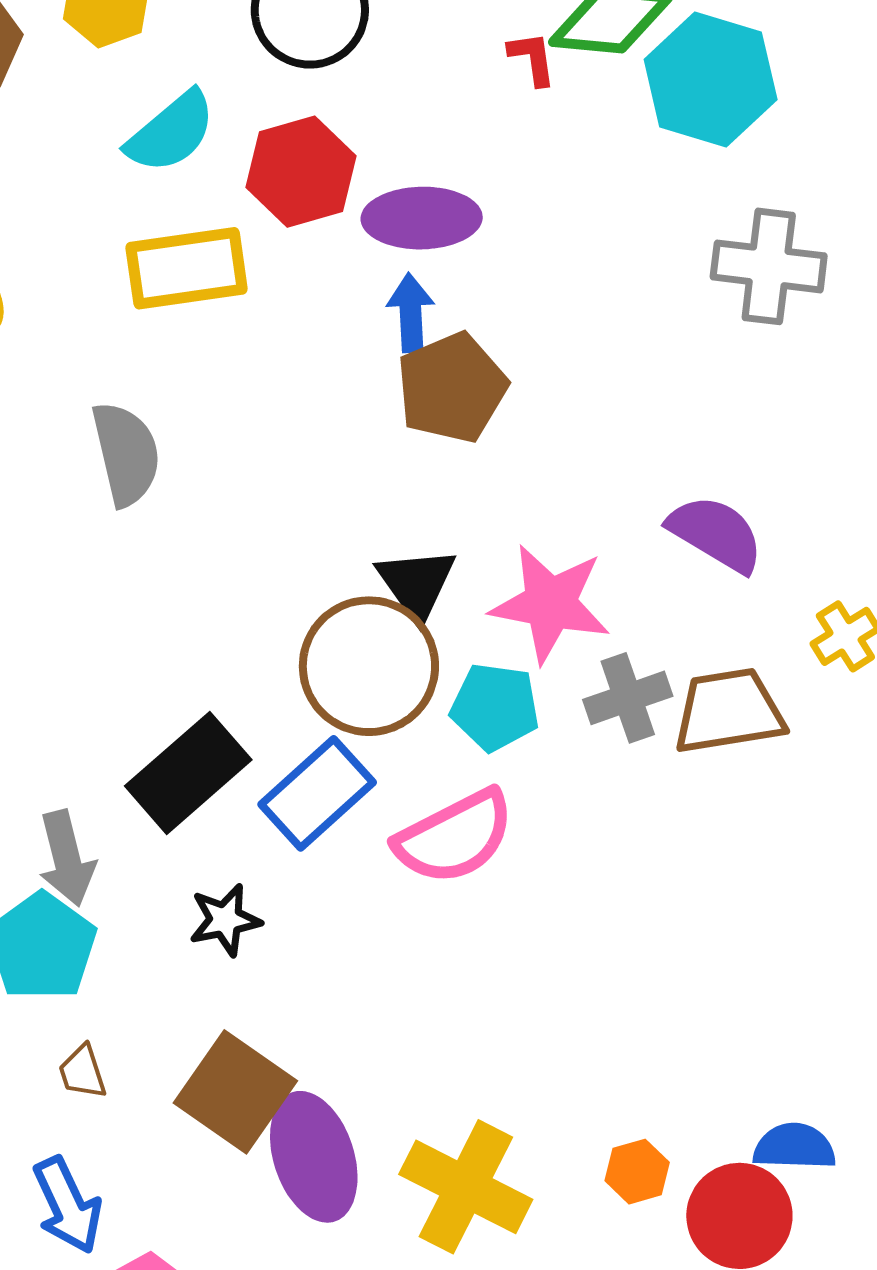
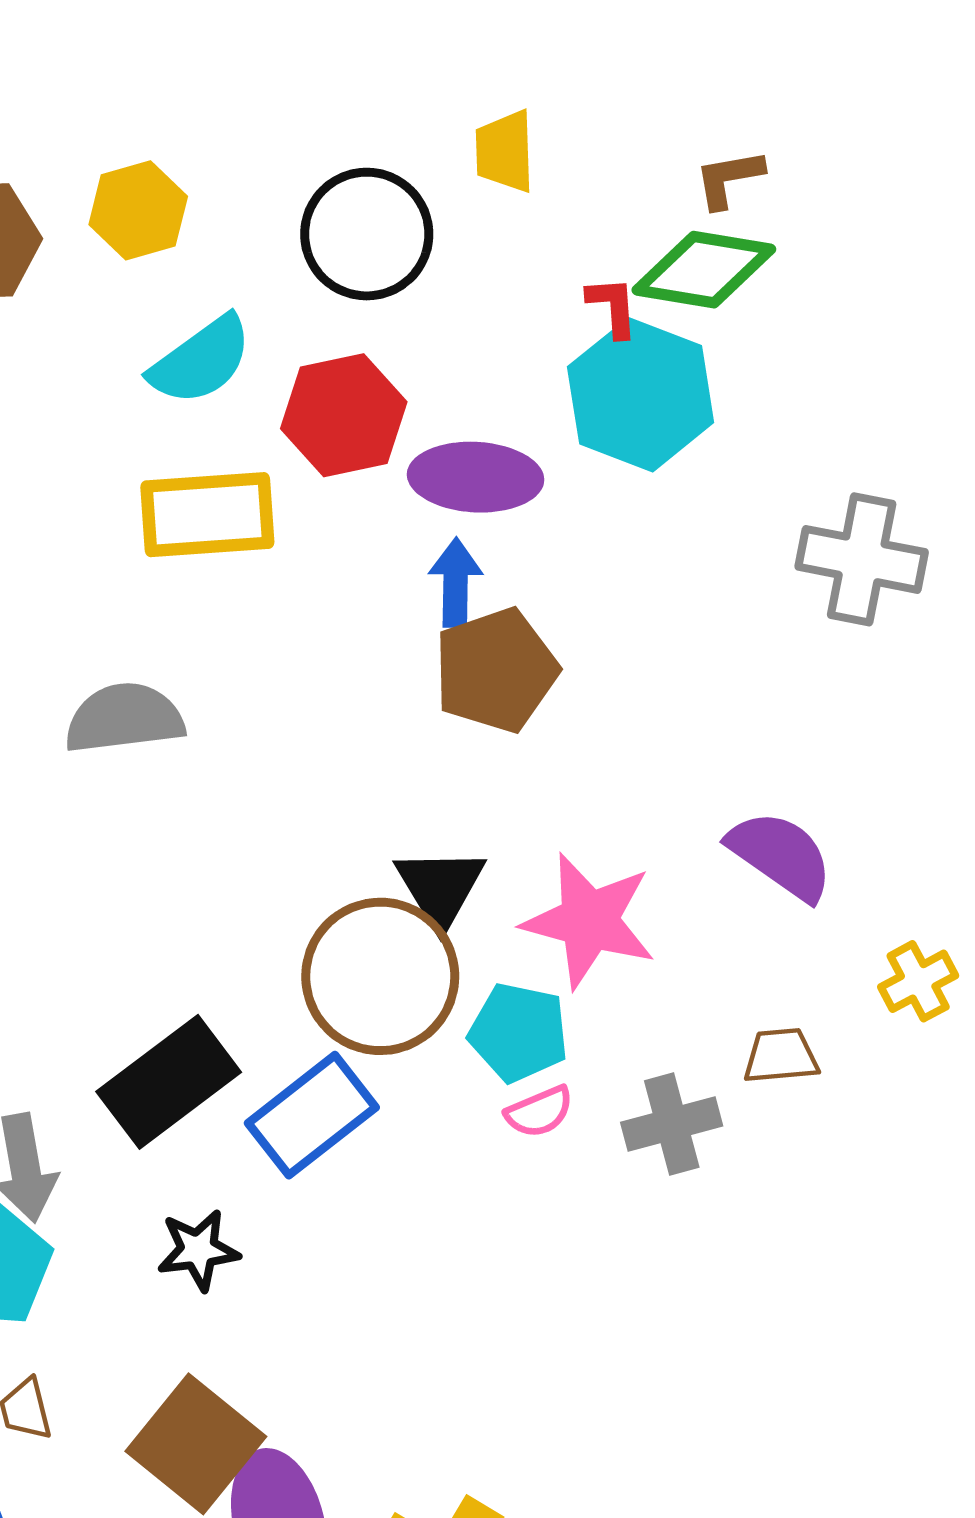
cyan hexagon: (711, 80) -> (641, 395), moved
gray semicircle: (126, 454) -> (124, 718), turned -88
gray cross: (628, 698) -> (672, 1124), moved
brown trapezoid: (729, 711) -> (781, 1056), size x0.6
pink semicircle: (455, 837) -> (539, 1112), moved, size x0.5

